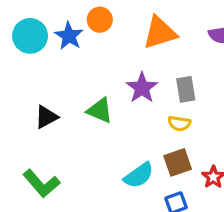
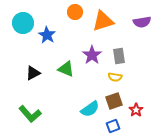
orange circle: (100, 20) -> (75, 12), moved
blue star: (69, 36) -> (47, 35), moved

